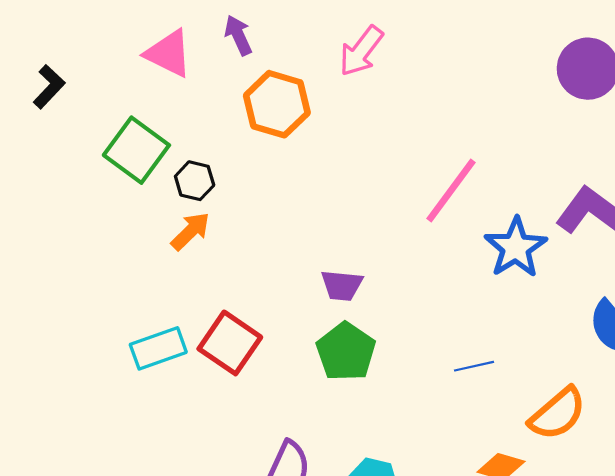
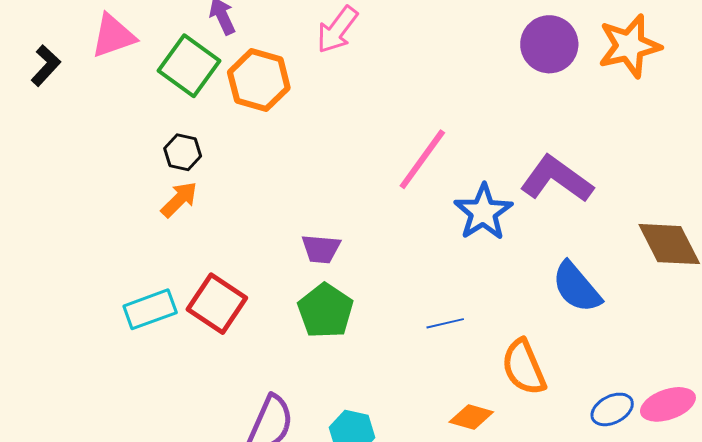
pink triangle: (168, 53) -> (113, 36), moved, turned -45
green square: (136, 150) -> (189, 66), moved
orange semicircle: (558, 414) -> (524, 367), turned 108

